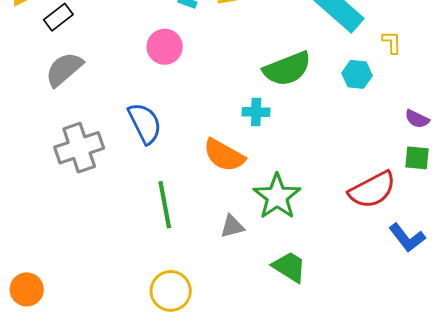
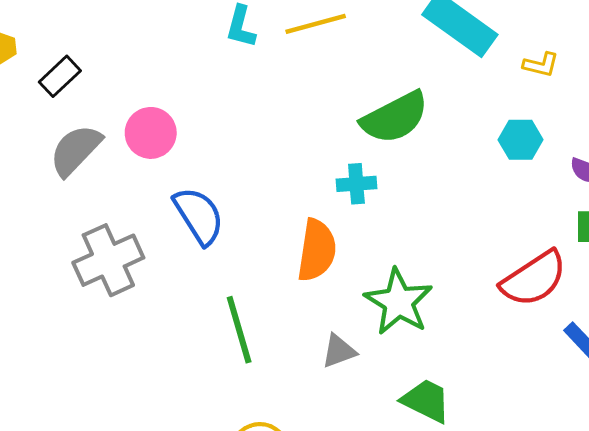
yellow L-shape: (392, 42) -> (541, 65), turned 110
pink circle: (165, 47) -> (151, 133), moved
cyan hexagon: (357, 74) -> (521, 140), moved
orange semicircle: (224, 155) -> (317, 250), turned -105

